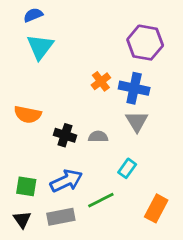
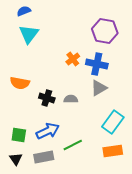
gray triangle: (137, 121) -> (99, 88), turned 30
cyan rectangle: (127, 168) -> (113, 122), moved, size x1.6
orange rectangle: (156, 208) -> (113, 151), turned 54

